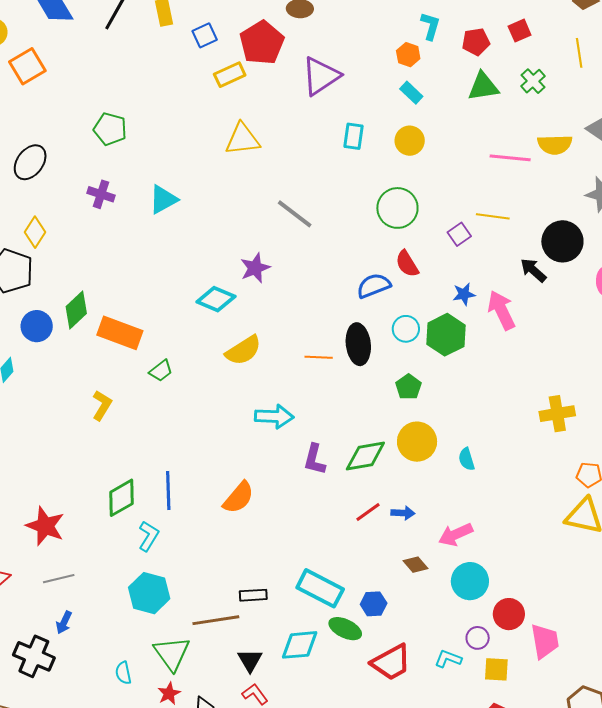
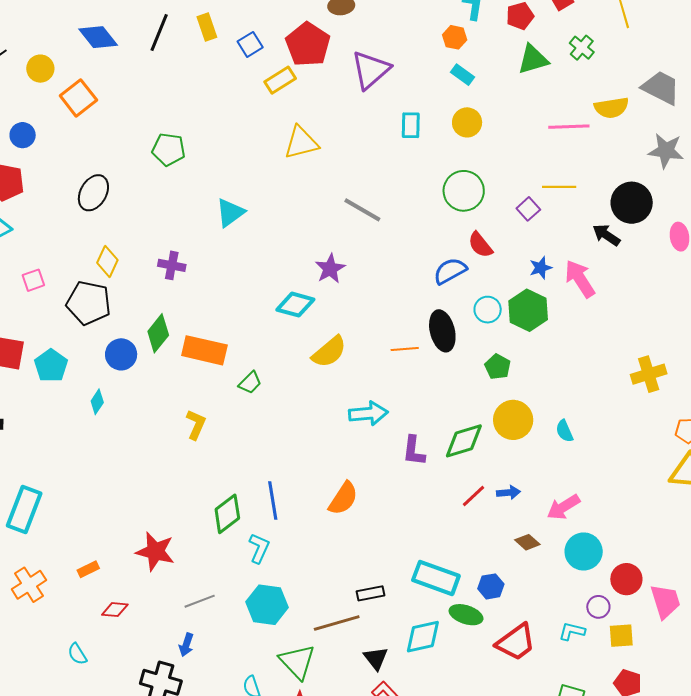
purple cross: (101, 194) -> (172, 265), moved
gray line: (59, 579) -> (200, 601), moved

